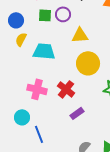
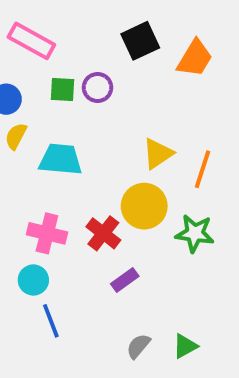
yellow triangle: (80, 35) -> (158, 154), moved, turned -30
yellow circle: (88, 63) -> (144, 206), moved
cyan circle: (22, 117) -> (33, 280), moved

